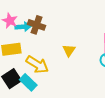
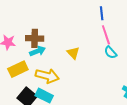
cyan arrow: (23, 27) -> (38, 51), moved

